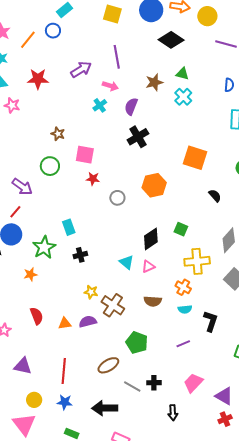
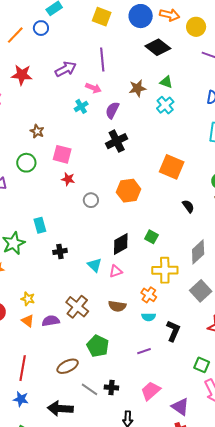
black cross: (80, 255) -> (60, 251), moved
yellow star: (91, 292) -> (28, 299), moved
orange triangle: (65, 323) -> (28, 321), turned 40

